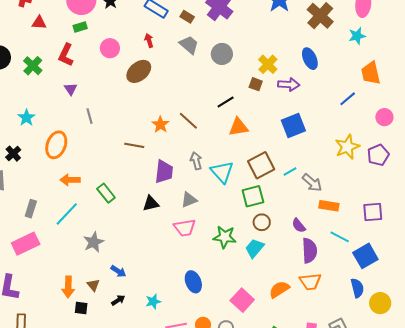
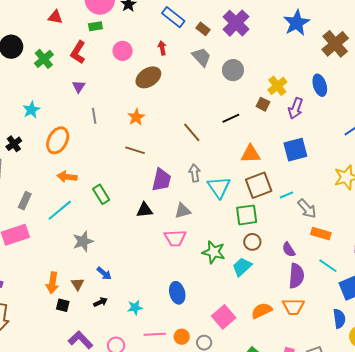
purple arrow: (289, 84) -> (296, 108), turned 100
orange star: (160, 125) -> (136, 117), moved
orange triangle: (238, 127) -> (250, 154), moved

